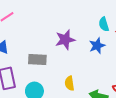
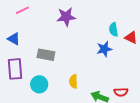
purple star: (65, 40) -> (66, 17), moved

